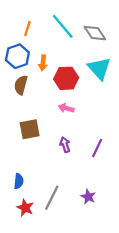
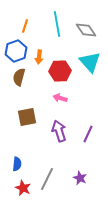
cyan line: (63, 26) -> (57, 24), turned 30
purple arrow: (65, 145) -> (59, 131), size x1.5

